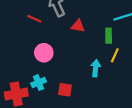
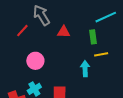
red line: (34, 19) -> (22, 31), turned -64
yellow line: (115, 55) -> (101, 54), turned 64

